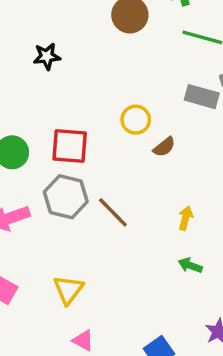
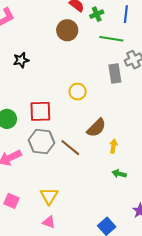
gray rectangle: (202, 97) -> (115, 74), turned 72
brown semicircle: (164, 147) -> (96, 128), moved, size x1.5
pink triangle: (83, 340) -> (49, 222), moved

